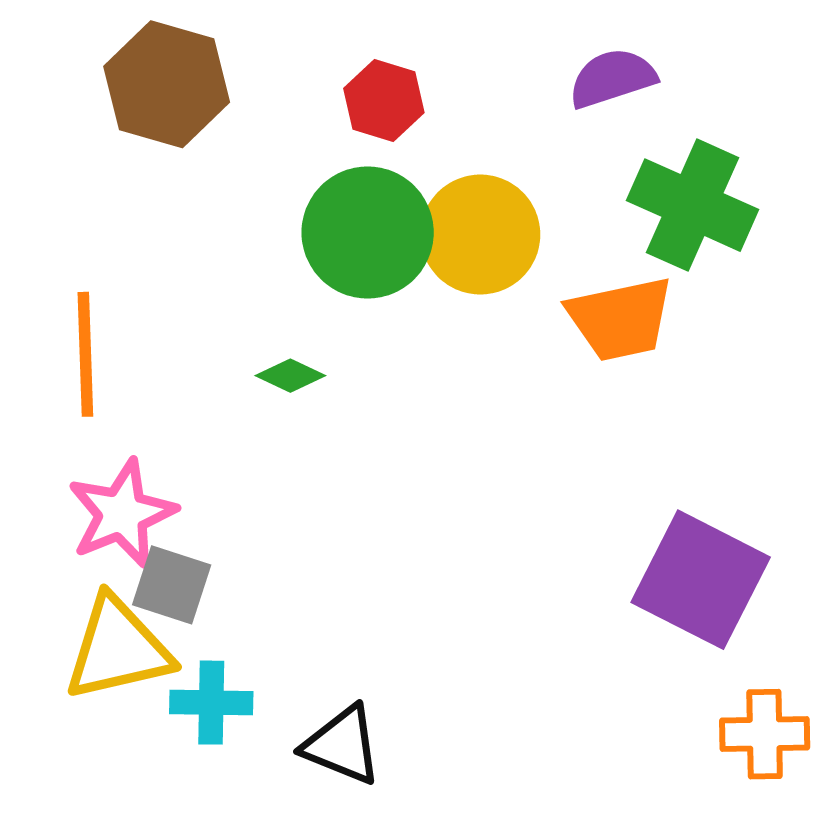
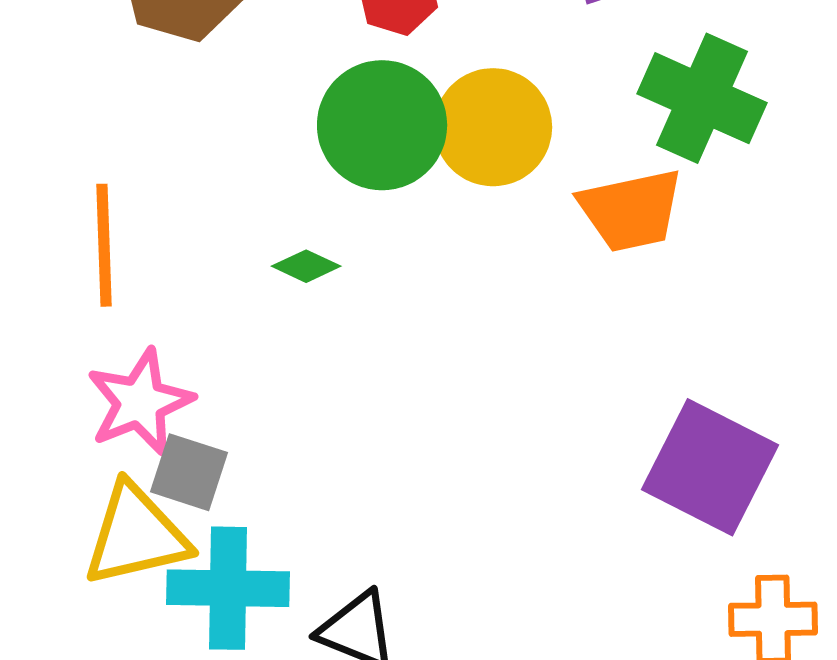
cyan cross: (211, 703) -> (228, 588), size x1.5

